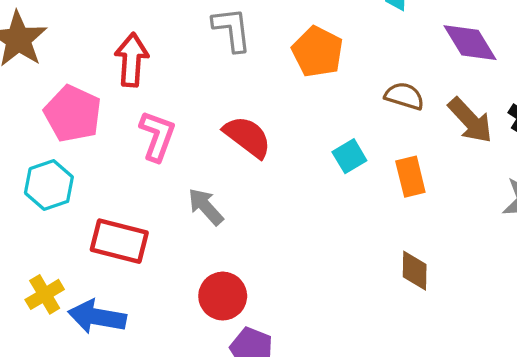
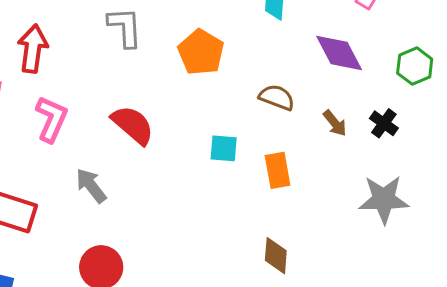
brown arrow: (470, 120) -> (335, 123), size x0.6
cyan square: (349, 156) -> (224, 148), turned 32

